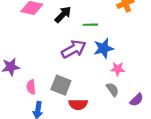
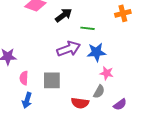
gray square: (61, 85) -> (52, 80), turned -30
gray semicircle: (112, 89) -> (99, 92), turned 56
red semicircle: (78, 104) -> (80, 103), moved

